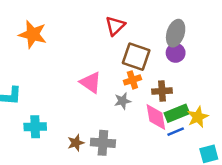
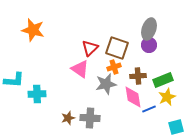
red triangle: (115, 26) -> (90, 48), moved
gray star: (123, 101) -> (106, 84), size x1.5
green rectangle: (177, 113) -> (163, 80), moved
cyan cross: (35, 127) -> (37, 94), moved

